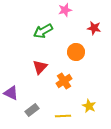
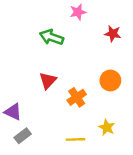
green arrow: (43, 31) -> (51, 37), turned 48
orange circle: (76, 52) -> (110, 81), moved
gray rectangle: (32, 110) -> (23, 136), moved

